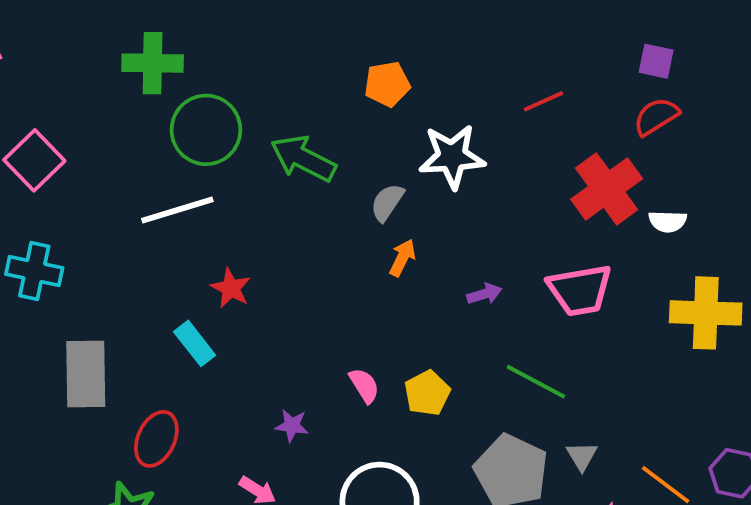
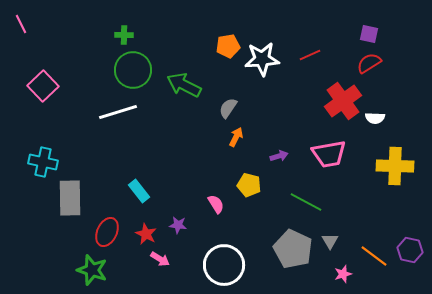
green cross: (153, 63) -> (124, 35), moved, size x0.6
white star: (452, 157) -> (262, 59), moved
cyan cross: (34, 271) -> (43, 162), moved
red star: (231, 288) -> (146, 234), moved
cyan rectangle: (195, 343) -> (139, 191), moved
yellow pentagon: (427, 393) -> (249, 185), moved, turned -30

